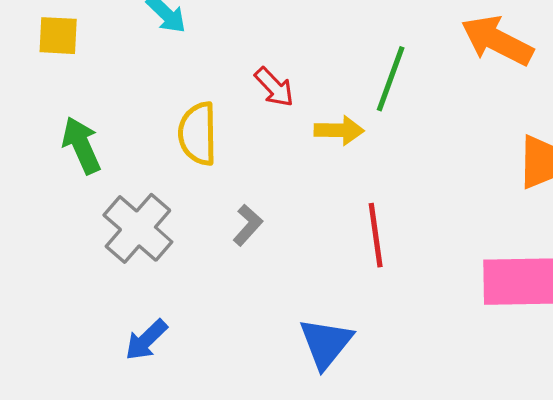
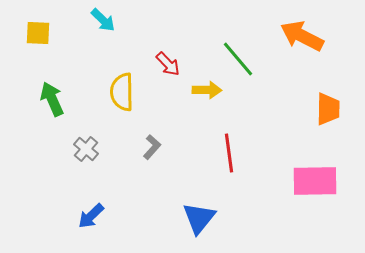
green line: (391, 79) -> (238, 59), turned -60
gray cross: (138, 228) -> (86, 149), size x0.6

